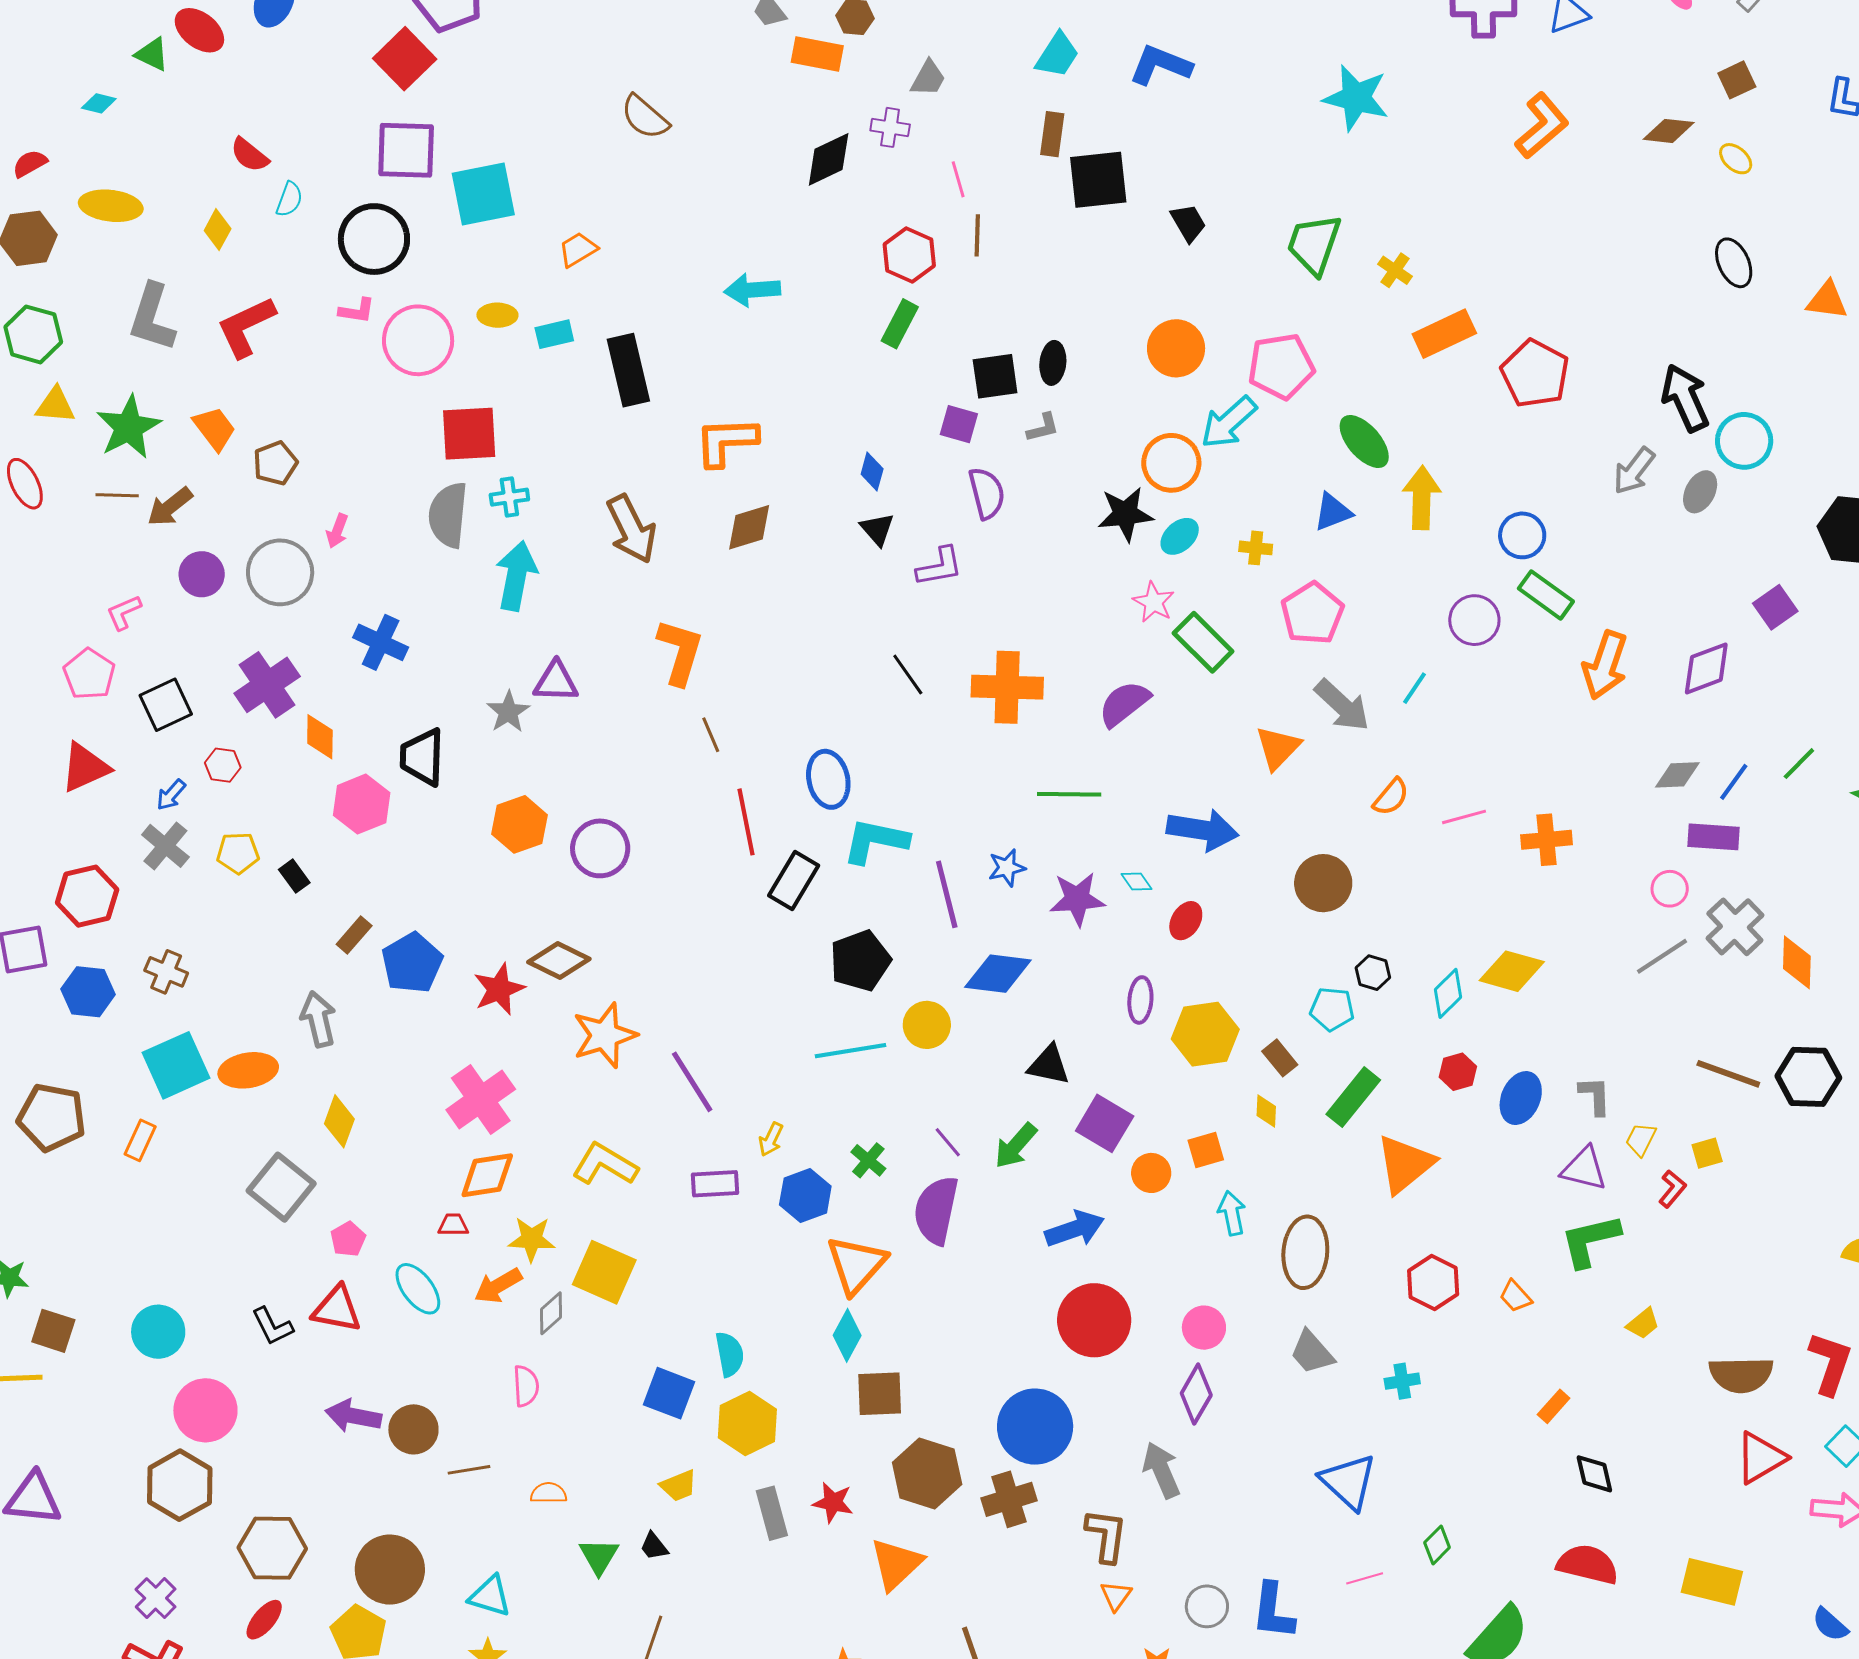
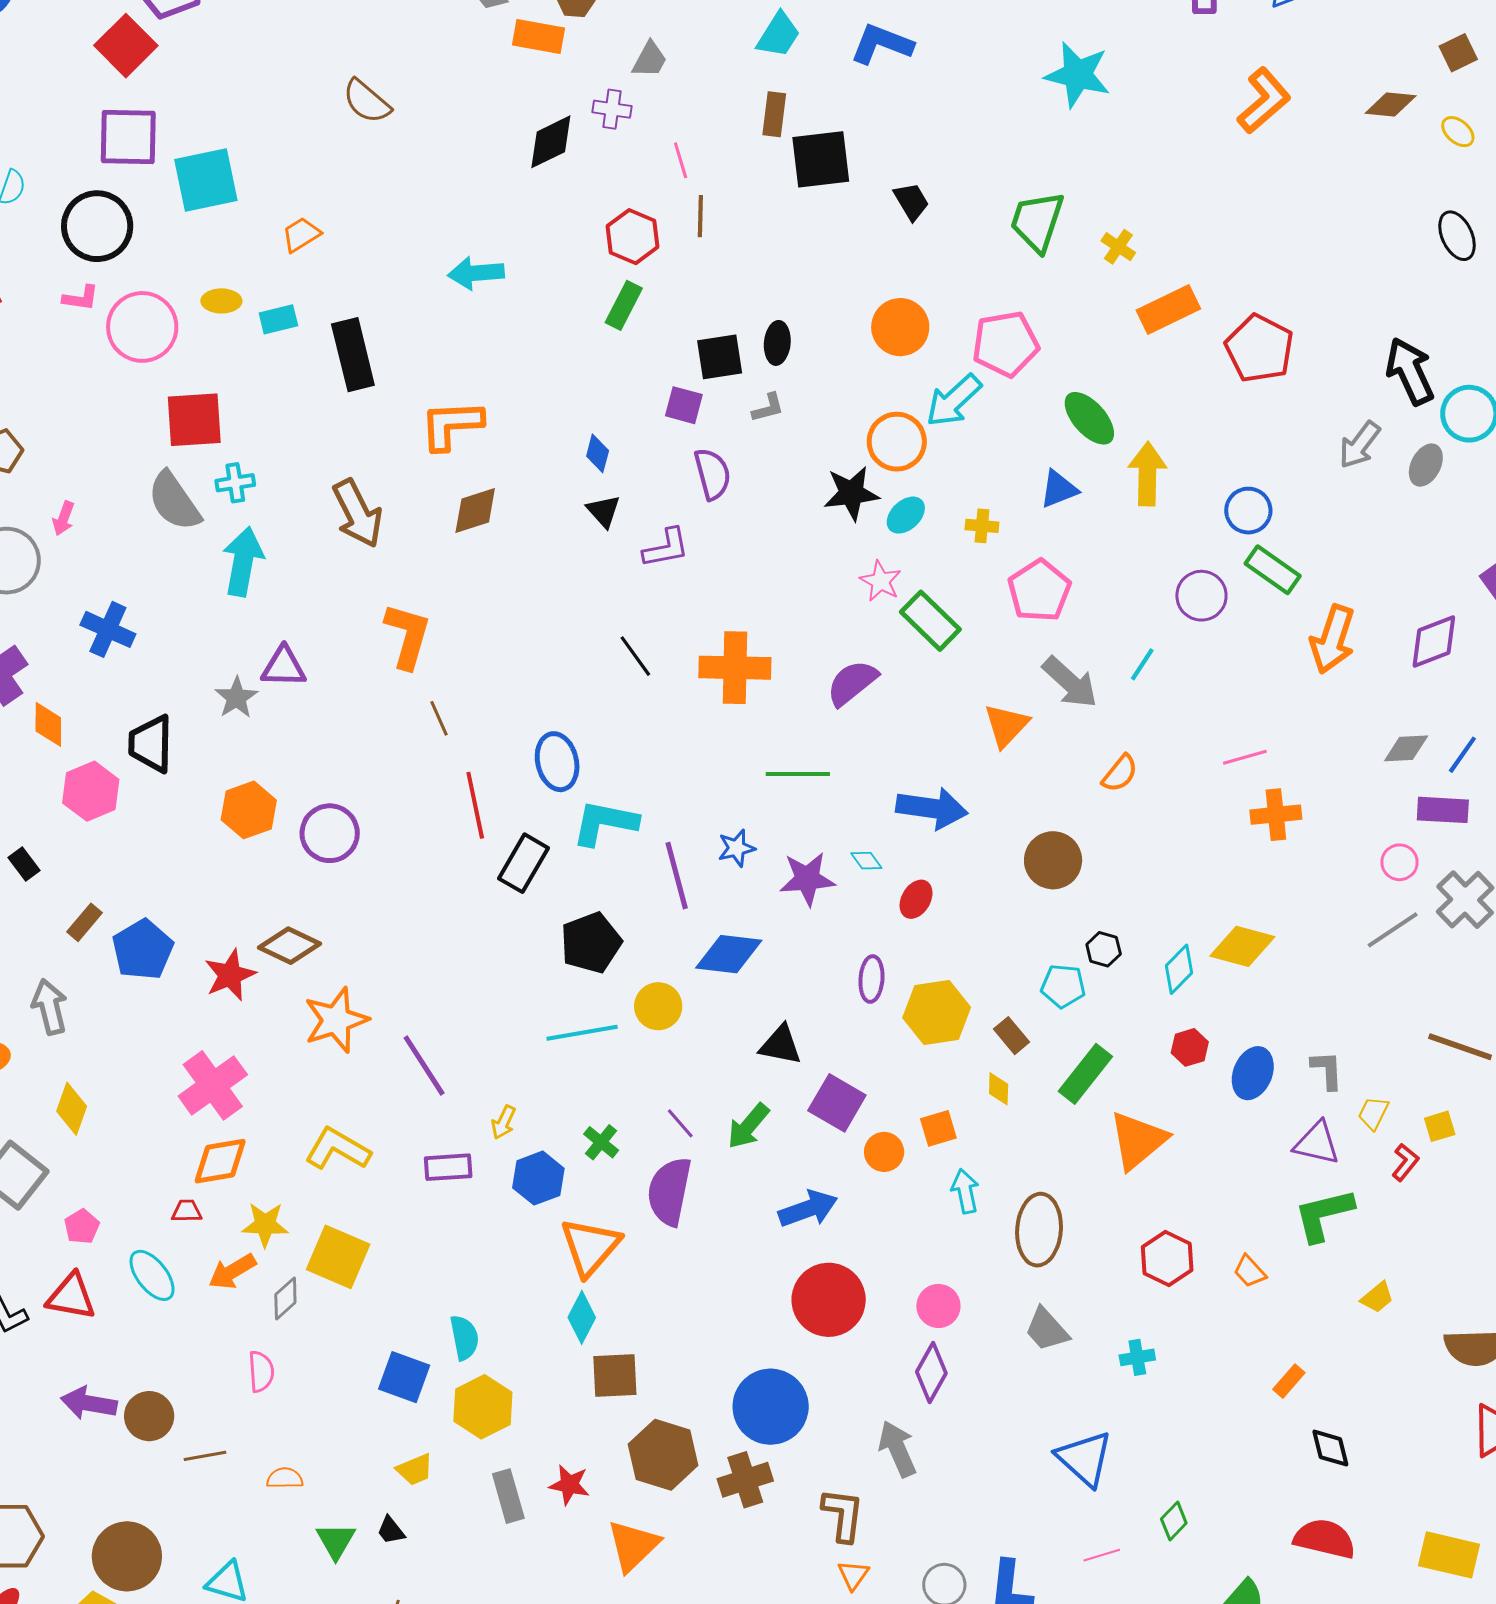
gray semicircle: (448, 515) -> (174, 501), turned -40
pink line: (1464, 817) -> (1245, 757), moved

